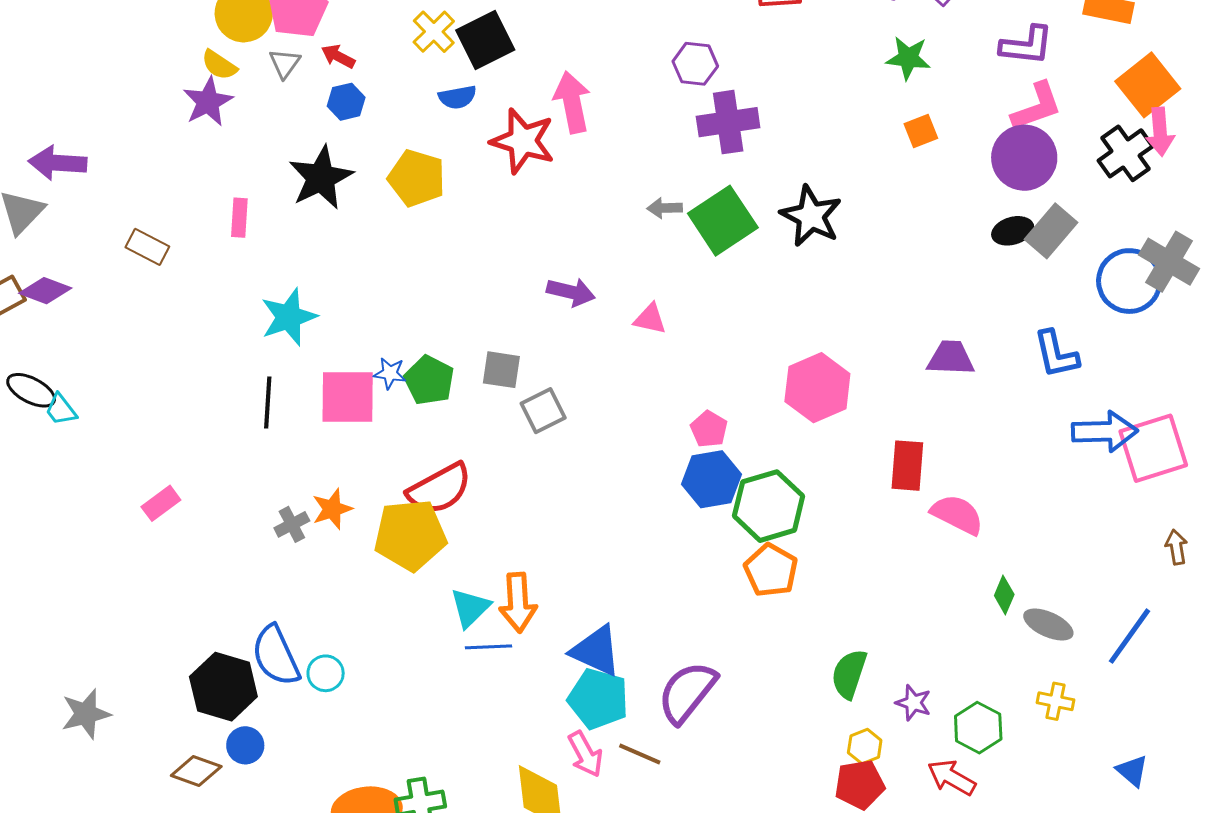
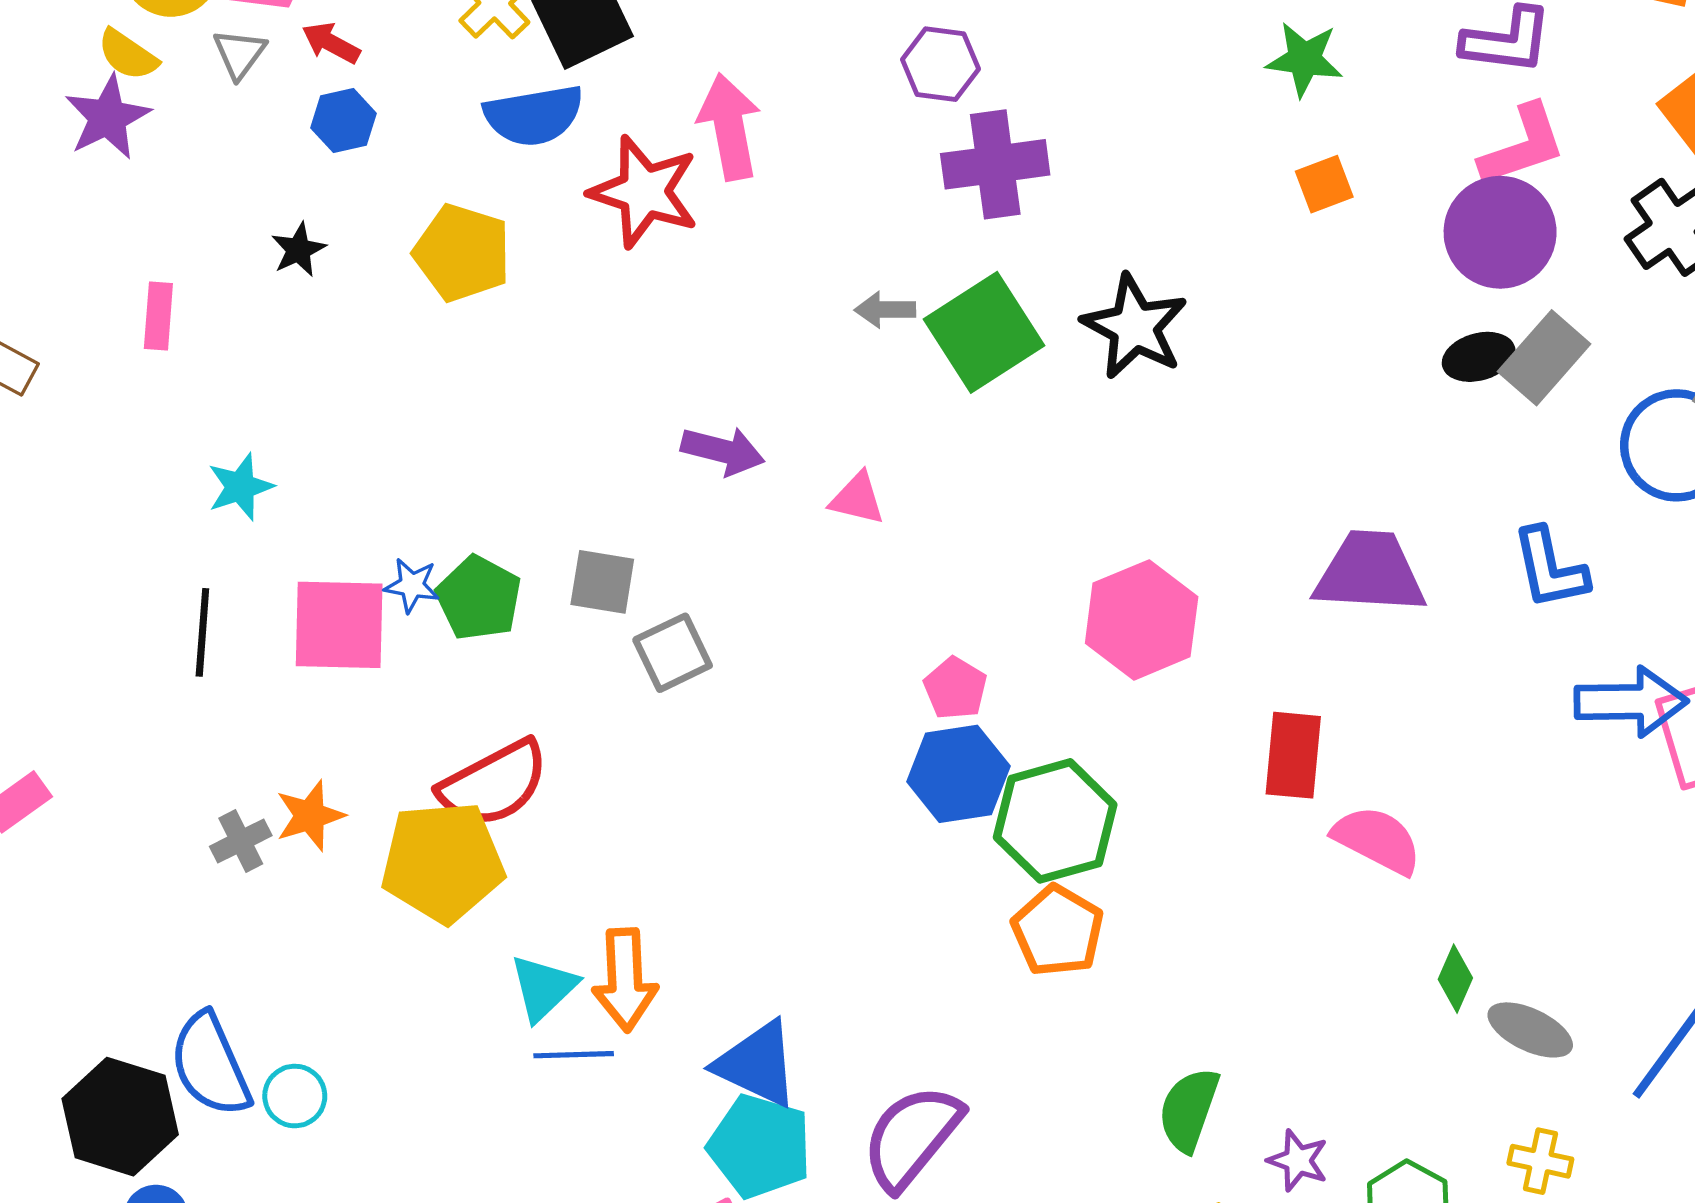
blue semicircle: (457, 97) -> (534, 115), size x1.5
black star: (321, 178) -> (299, 250), size x0.5
cyan star: (289, 317) -> (240, 487), size x0.7
purple trapezoid: (951, 358) -> (1370, 573), size x1.4

